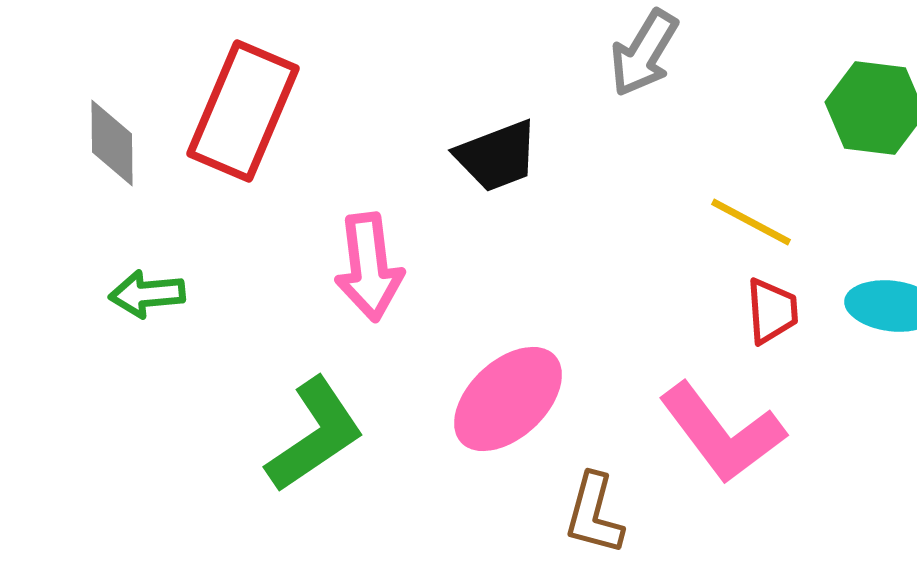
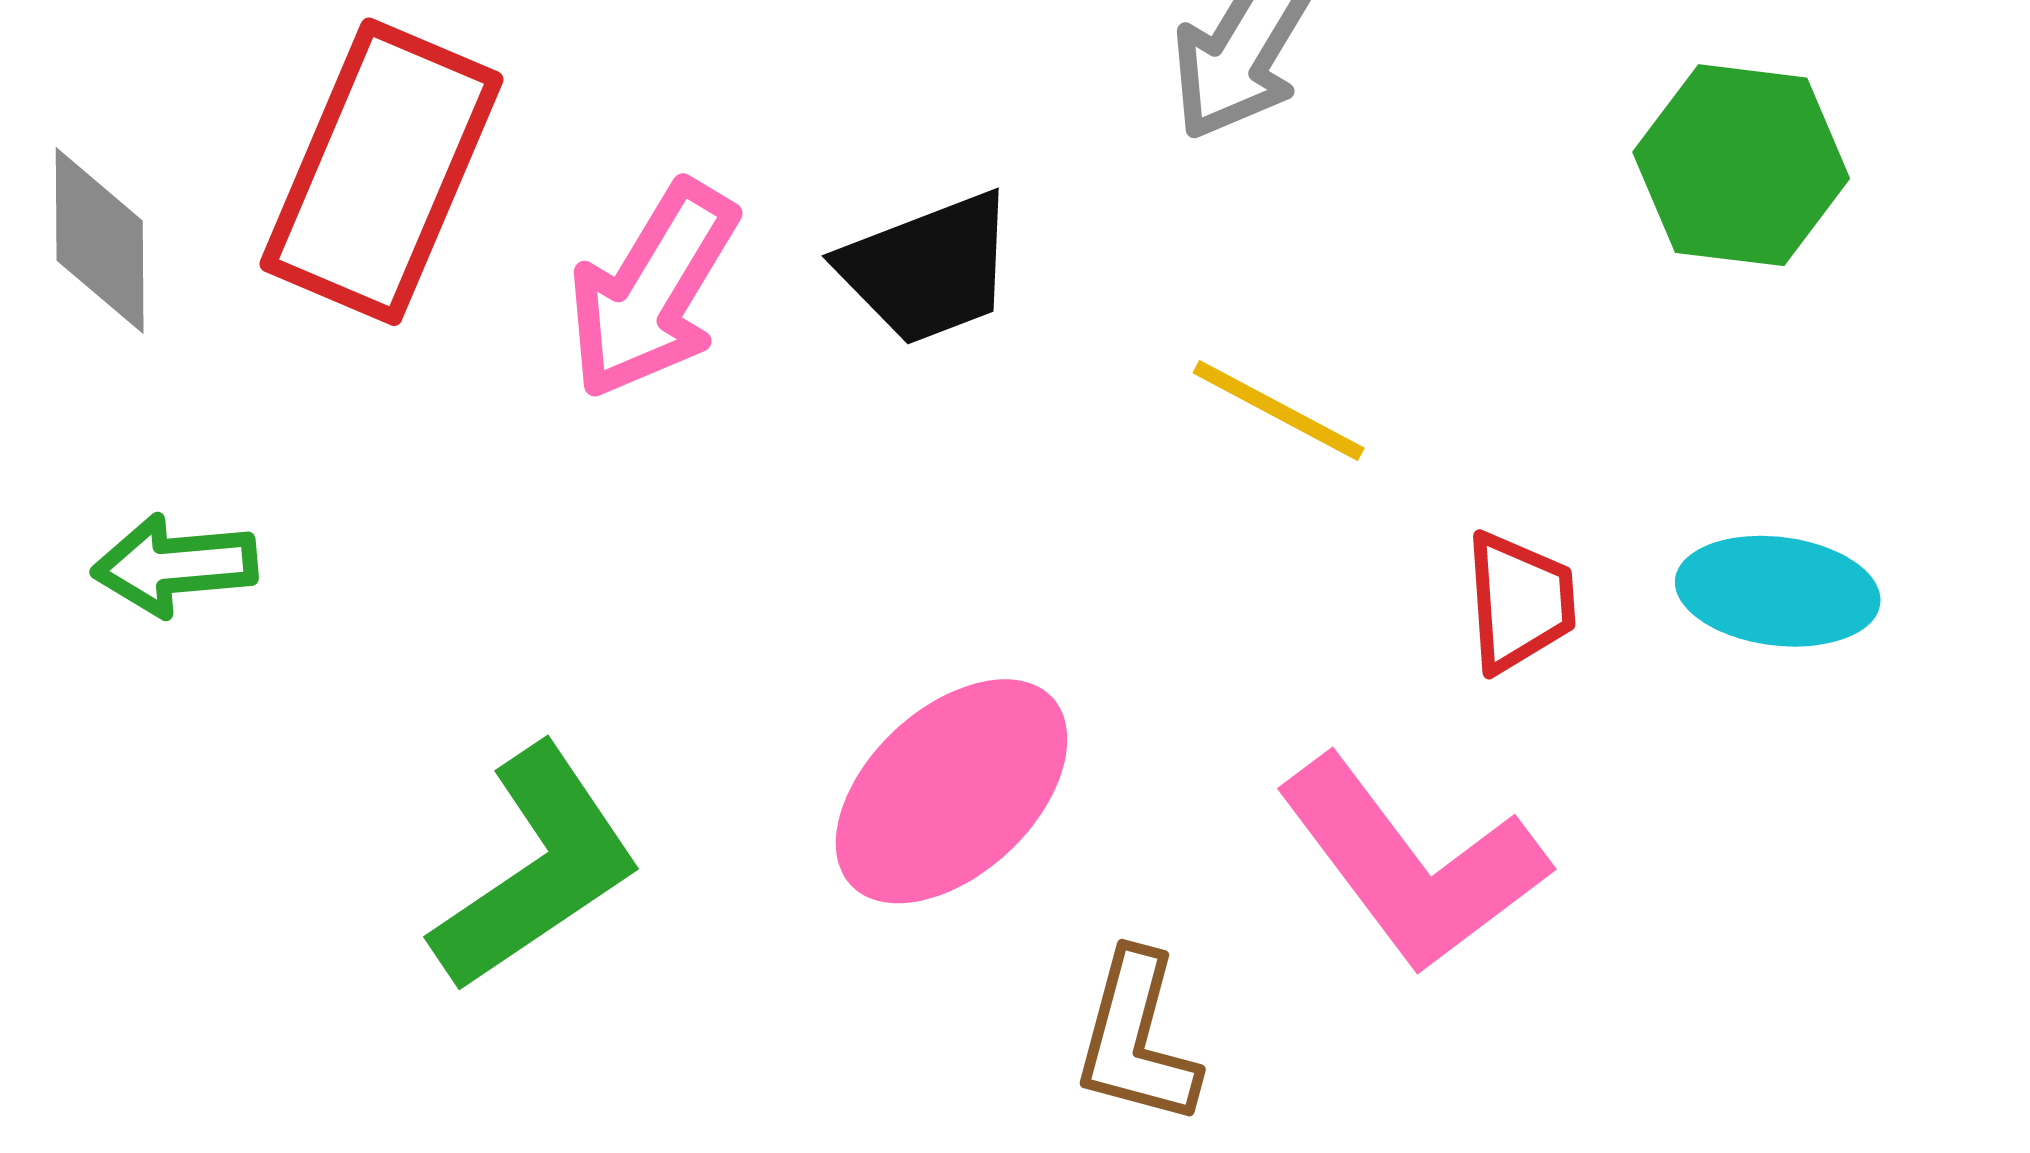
yellow line: (751, 222) -> (1279, 410), moved
pink arrow: (369, 267) -> (653, 290), moved, turned 38

